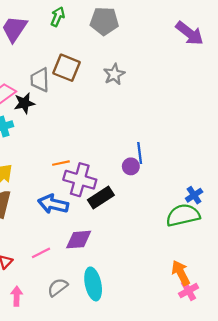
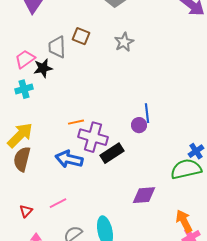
brown square: (66, 68) -> (81, 36), size x0.7
purple diamond: (79, 240) -> (144, 195), moved

